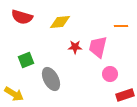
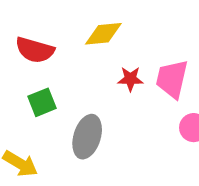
red semicircle: (22, 17) -> (35, 50), moved
gray ellipse: (51, 79) -> (87, 137), turned 45

